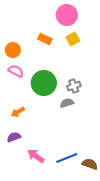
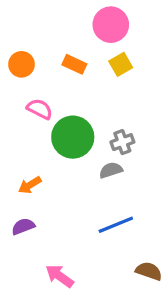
orange circle: (13, 50) -> (21, 64), moved
pink semicircle: (16, 71) -> (40, 109), moved
pink arrow: (36, 156) -> (60, 276), moved
blue line: (67, 158) -> (116, 225), moved

